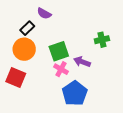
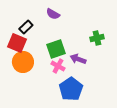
purple semicircle: (44, 13) -> (53, 14), moved
orange circle: (24, 49) -> (23, 62), moved
red square: (16, 78) -> (17, 43), moved

